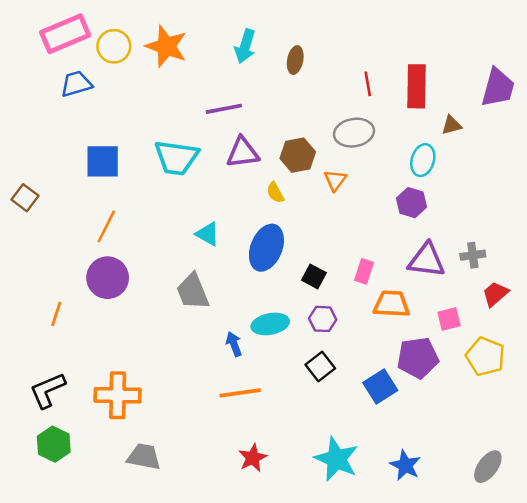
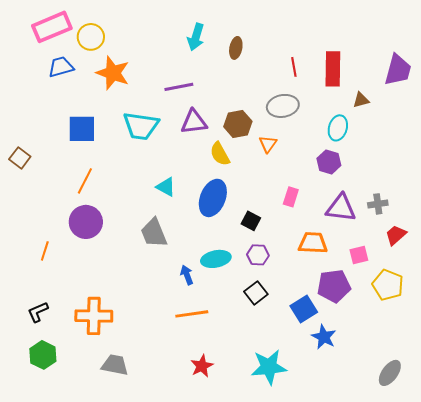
orange star: (166, 46) -> (113, 73), moved
yellow semicircle: (275, 193) -> (220, 154), size x1.4
pink rectangle: (364, 271) -> (291, 197), moved
black L-shape: (48, 390) -> (38, 312), size x0.7
cyan star: (336, 459) -> (269, 367), turned -30
blue star: (405, 465) -> (324, 337), moved

